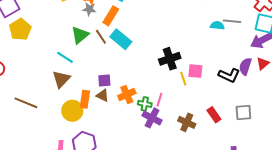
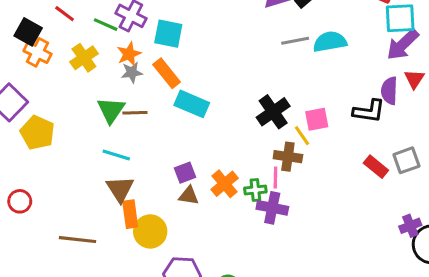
orange rectangle: (111, 16) -> (167, 73), turned -54
gray line: (232, 21) -> (295, 41), moved
cyan semicircle: (217, 25) -> (330, 42), size x1.5
green triangle: (80, 35) -> (111, 110), moved
brown line: (101, 37) -> (135, 113), moved, turned -42
orange rectangle: (85, 99) -> (130, 214), moved
red rectangle: (214, 115) -> (376, 167), moved
brown cross: (187, 122) -> (288, 157), moved

